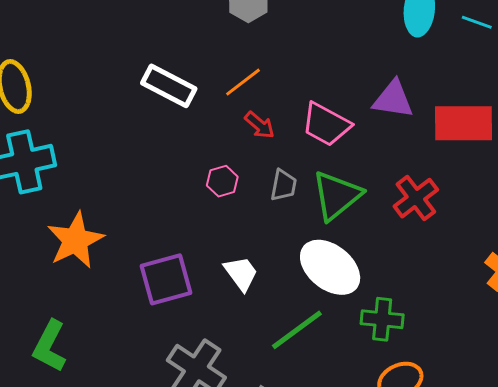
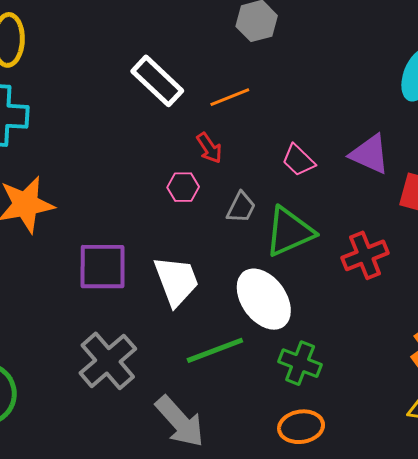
pink trapezoid: (326, 124) -> (298, 160), size x0.7
red arrow: (260, 125) -> (209, 148), moved
white trapezoid: (241, 273) -> (176, 281), size x1.4

